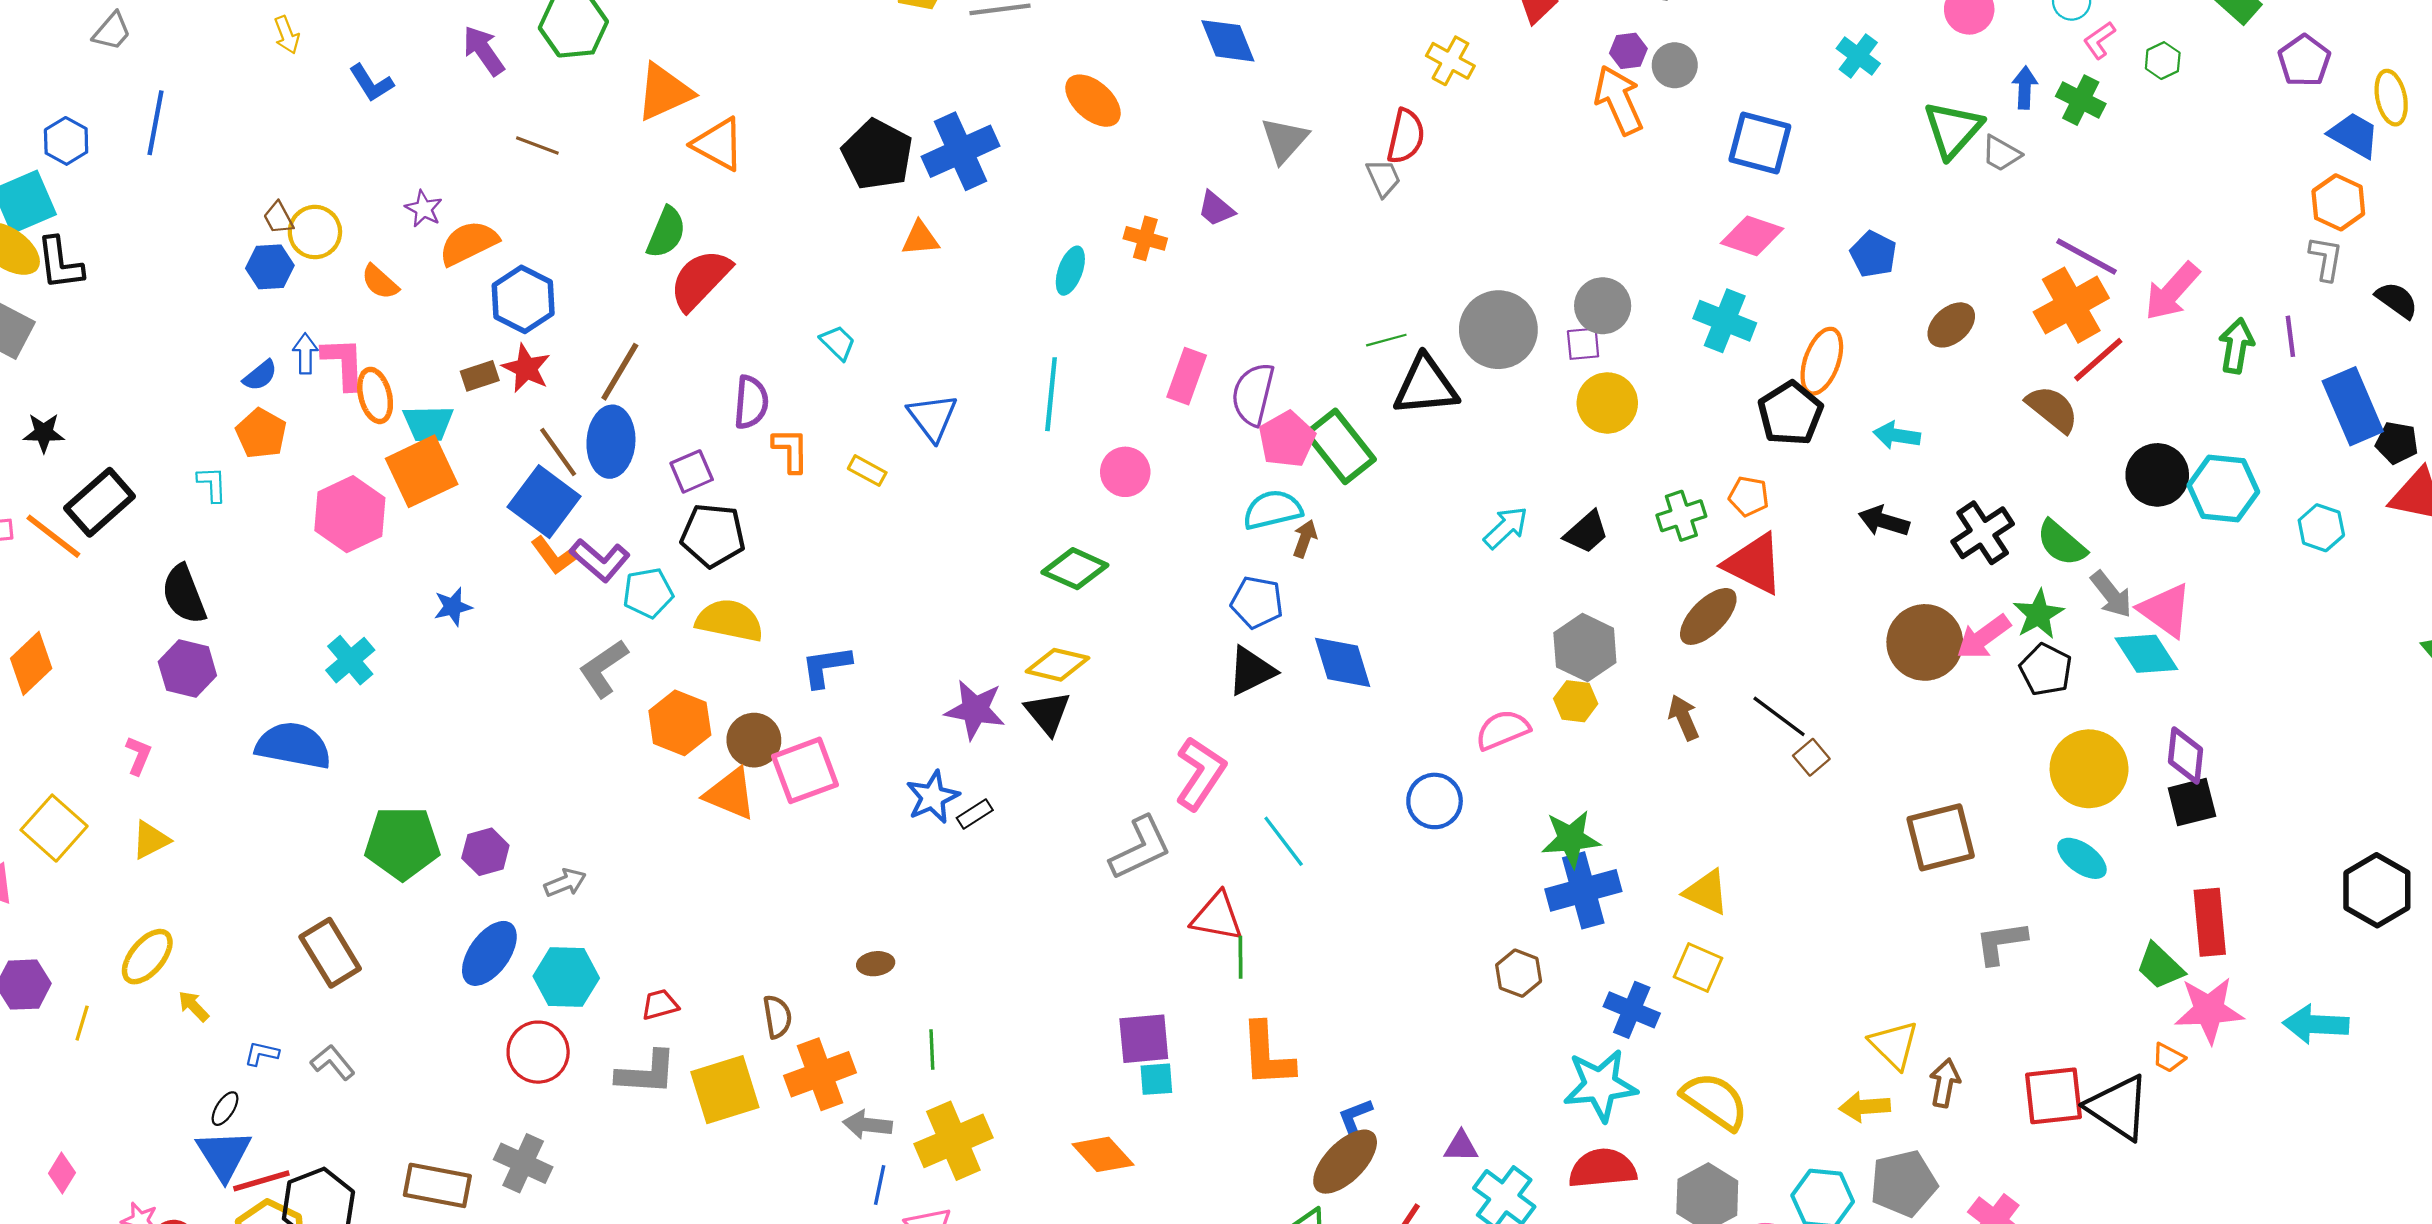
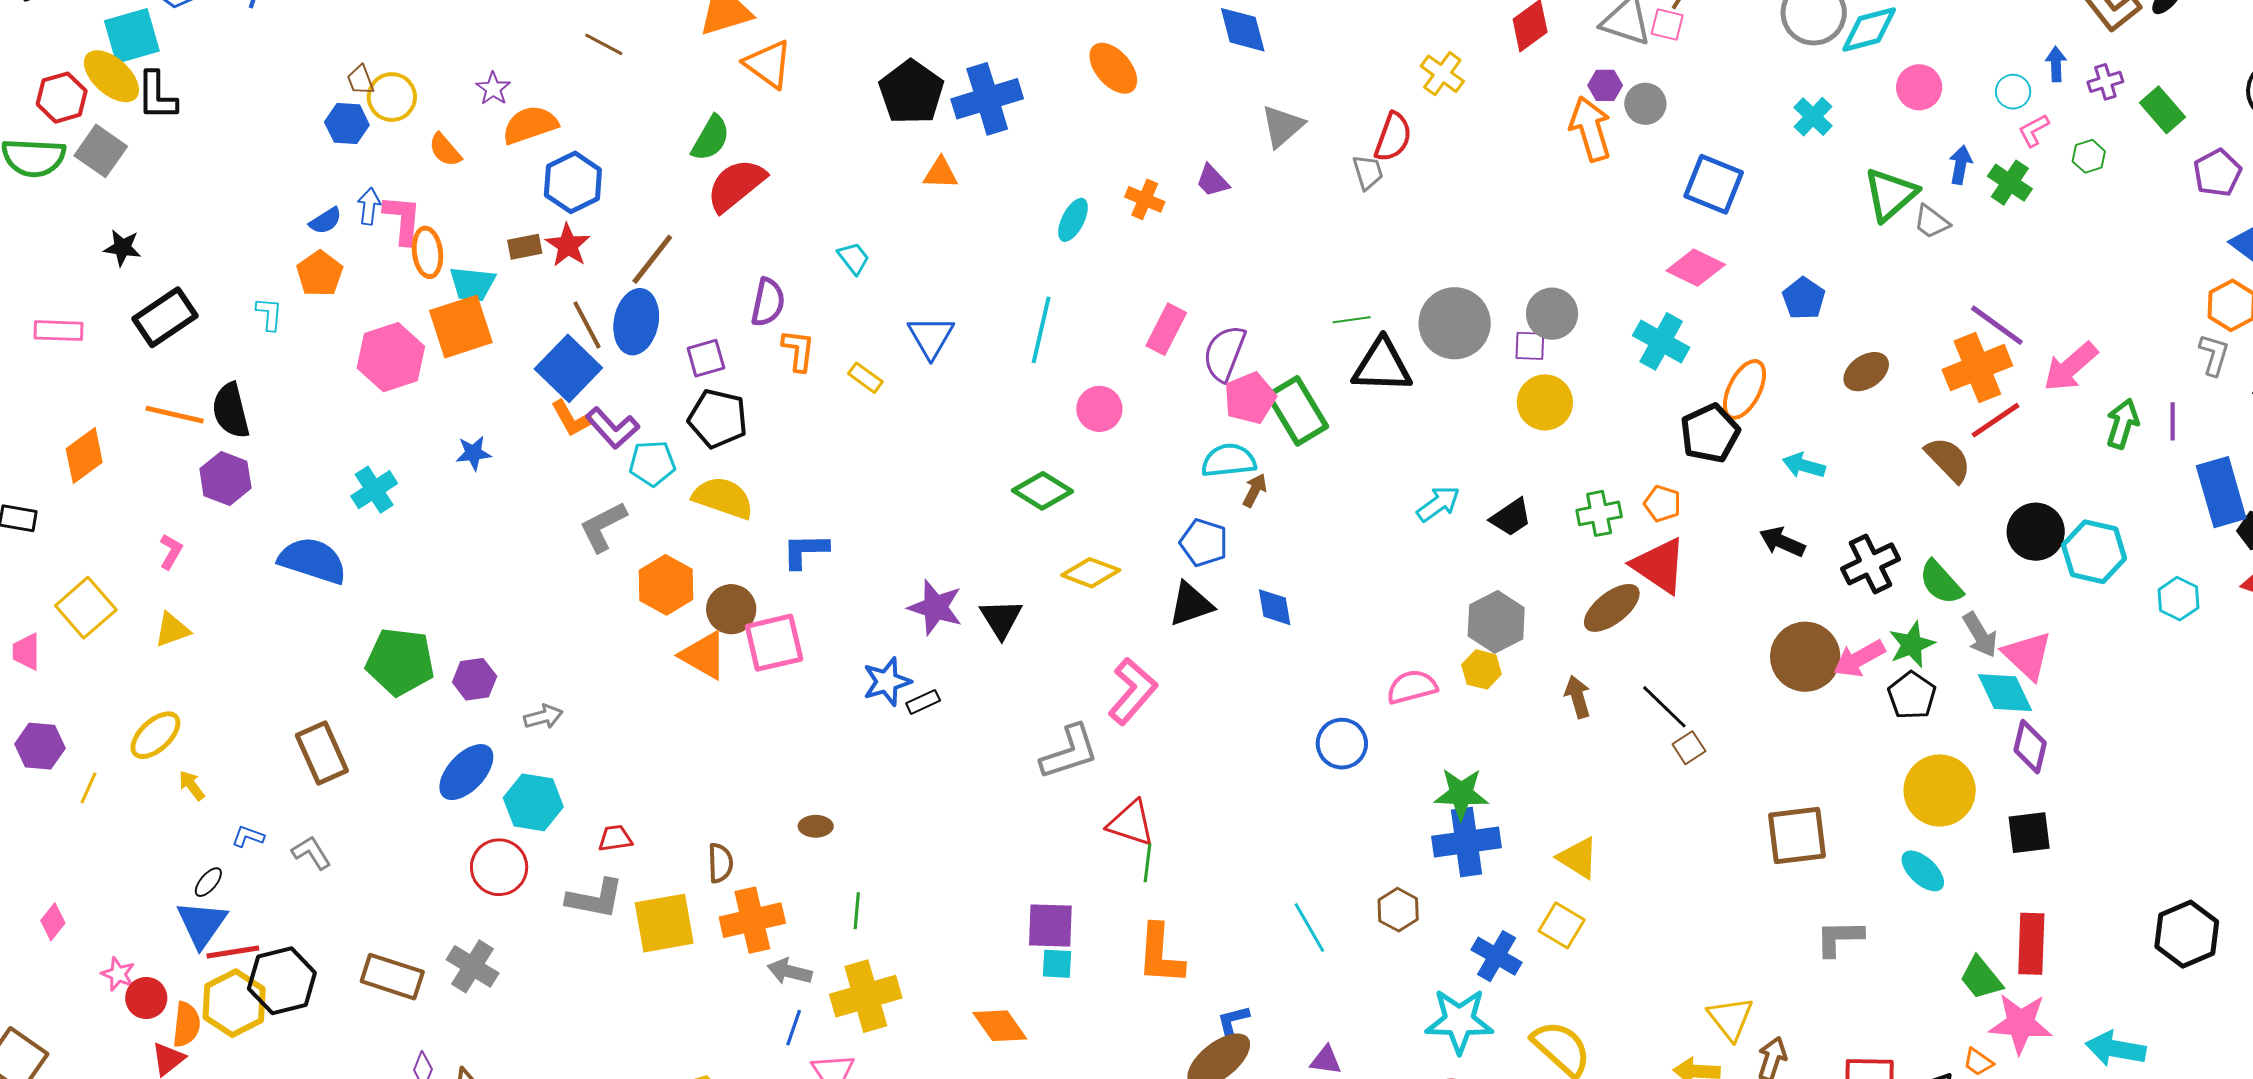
orange line: (53, 536) -> (175, 415), moved, turned -32
blue diamond: (1343, 662) -> (1275, 607), size x0.7
yellow diamond: (1058, 665) -> (1091, 573), moved
purple diamond: (2185, 755) -> (2030, 747), moved
cyan line: (1284, 841) -> (1309, 928), moved

